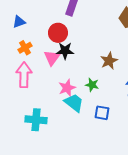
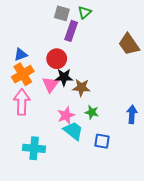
blue triangle: (19, 22) -> (21, 55), moved
orange cross: (25, 48) -> (23, 74), size x1.5
brown star: (109, 61) -> (81, 88), moved, turned 30

